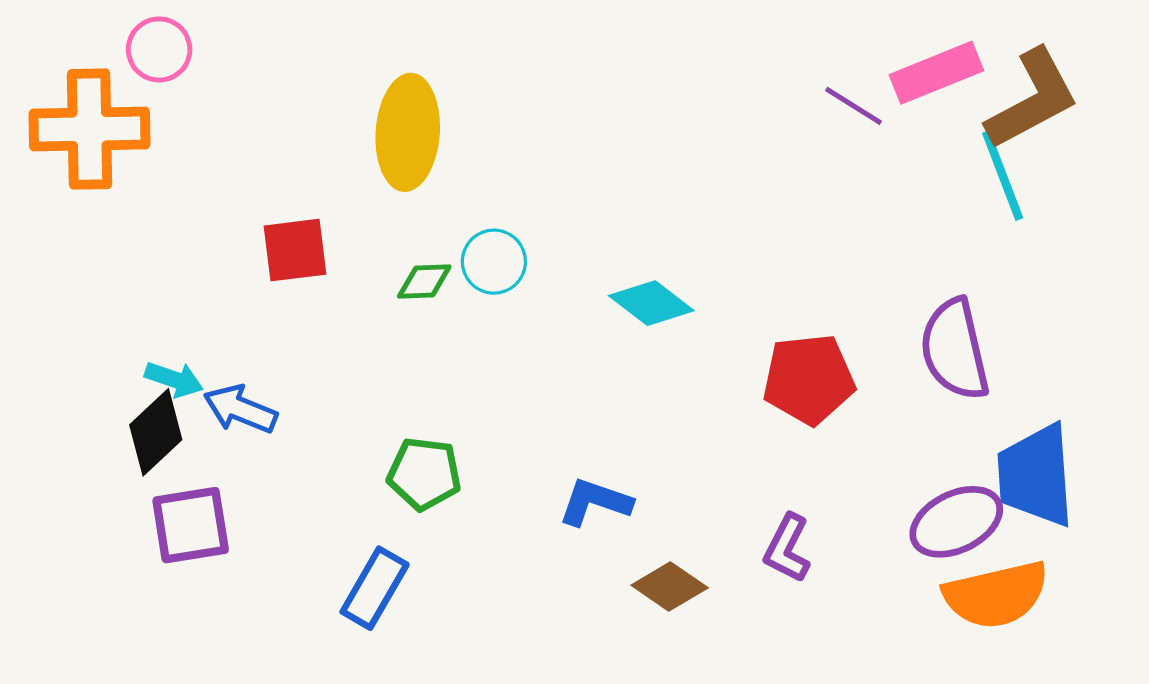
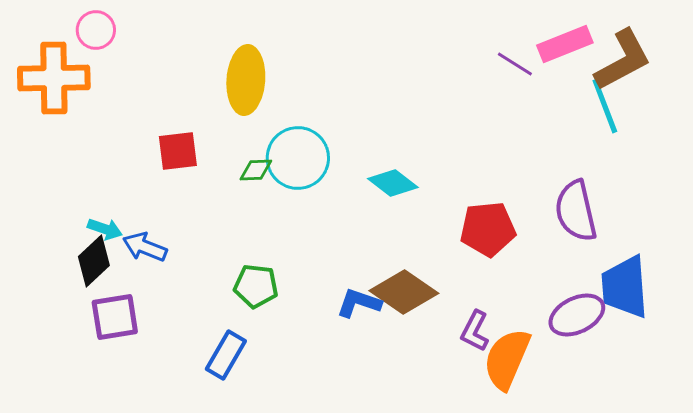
cyan circle: (494, 262) -> (298, 158), size x1.6
brown diamond: (670, 586) -> (404, 292), moved, size x1.5
orange semicircle: (996, 595) -> (507, 359), moved, turned 126

